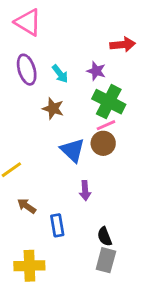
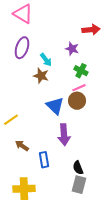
purple ellipse: (27, 70) -> (22, 48), turned 35
cyan arrow: (60, 74) -> (46, 60), moved
green cross: (109, 102) -> (81, 71), size x0.6
purple arrow: (85, 191) -> (64, 135), size x1.5

